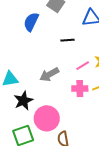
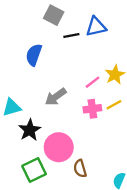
blue semicircle: (31, 22) -> (34, 55), moved
black line: (67, 40) -> (71, 36), moved

